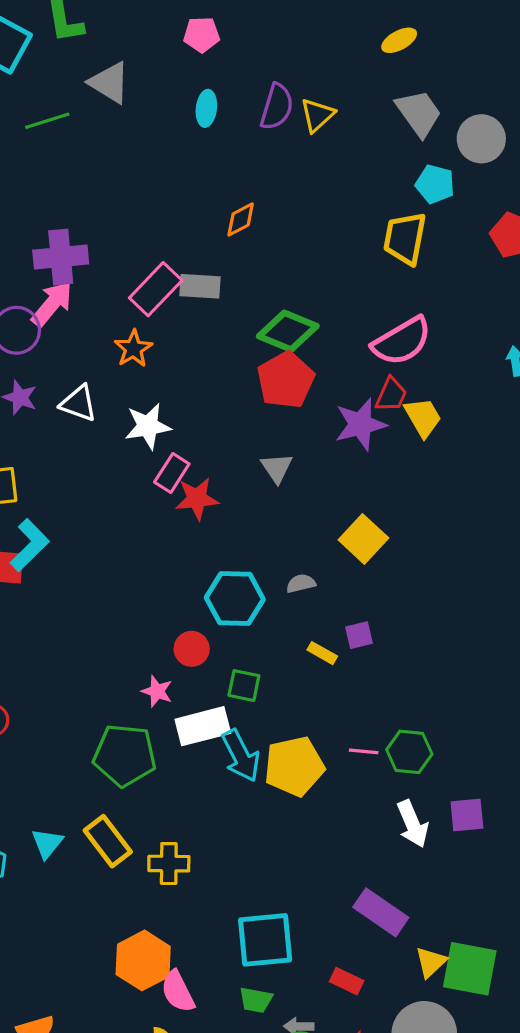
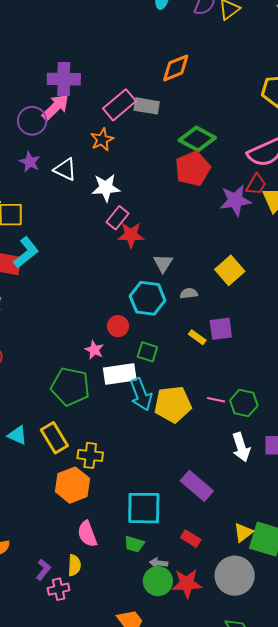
orange diamond: (241, 219) -> (176, 68), size x1.4
gray triangle: (277, 468) -> (163, 263), moved
purple square: (359, 635) -> (221, 329), size x1.4
cyan triangle: (47, 843) -> (17, 435), turned -50
purple rectangle: (381, 912) -> (197, 486), moved
orange hexagon: (143, 960) -> (72, 485), moved

